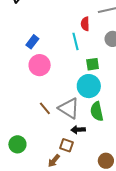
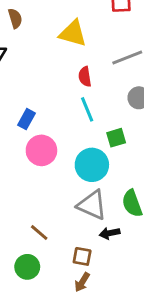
red semicircle: (85, 24) -> (85, 77), moved
cyan circle: (89, 86) -> (92, 165), moved
brown line: (45, 108) -> (39, 232), moved
brown square: (66, 145) -> (82, 256), moved

